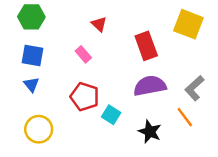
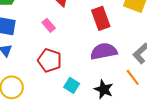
cyan square: (111, 115) -> (72, 85), moved

